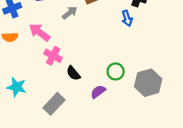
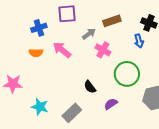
pink cross: (53, 56) -> (103, 50), moved
green circle: (116, 71) -> (127, 74), moved, size x1.6
cyan star: (17, 87) -> (40, 107), moved

